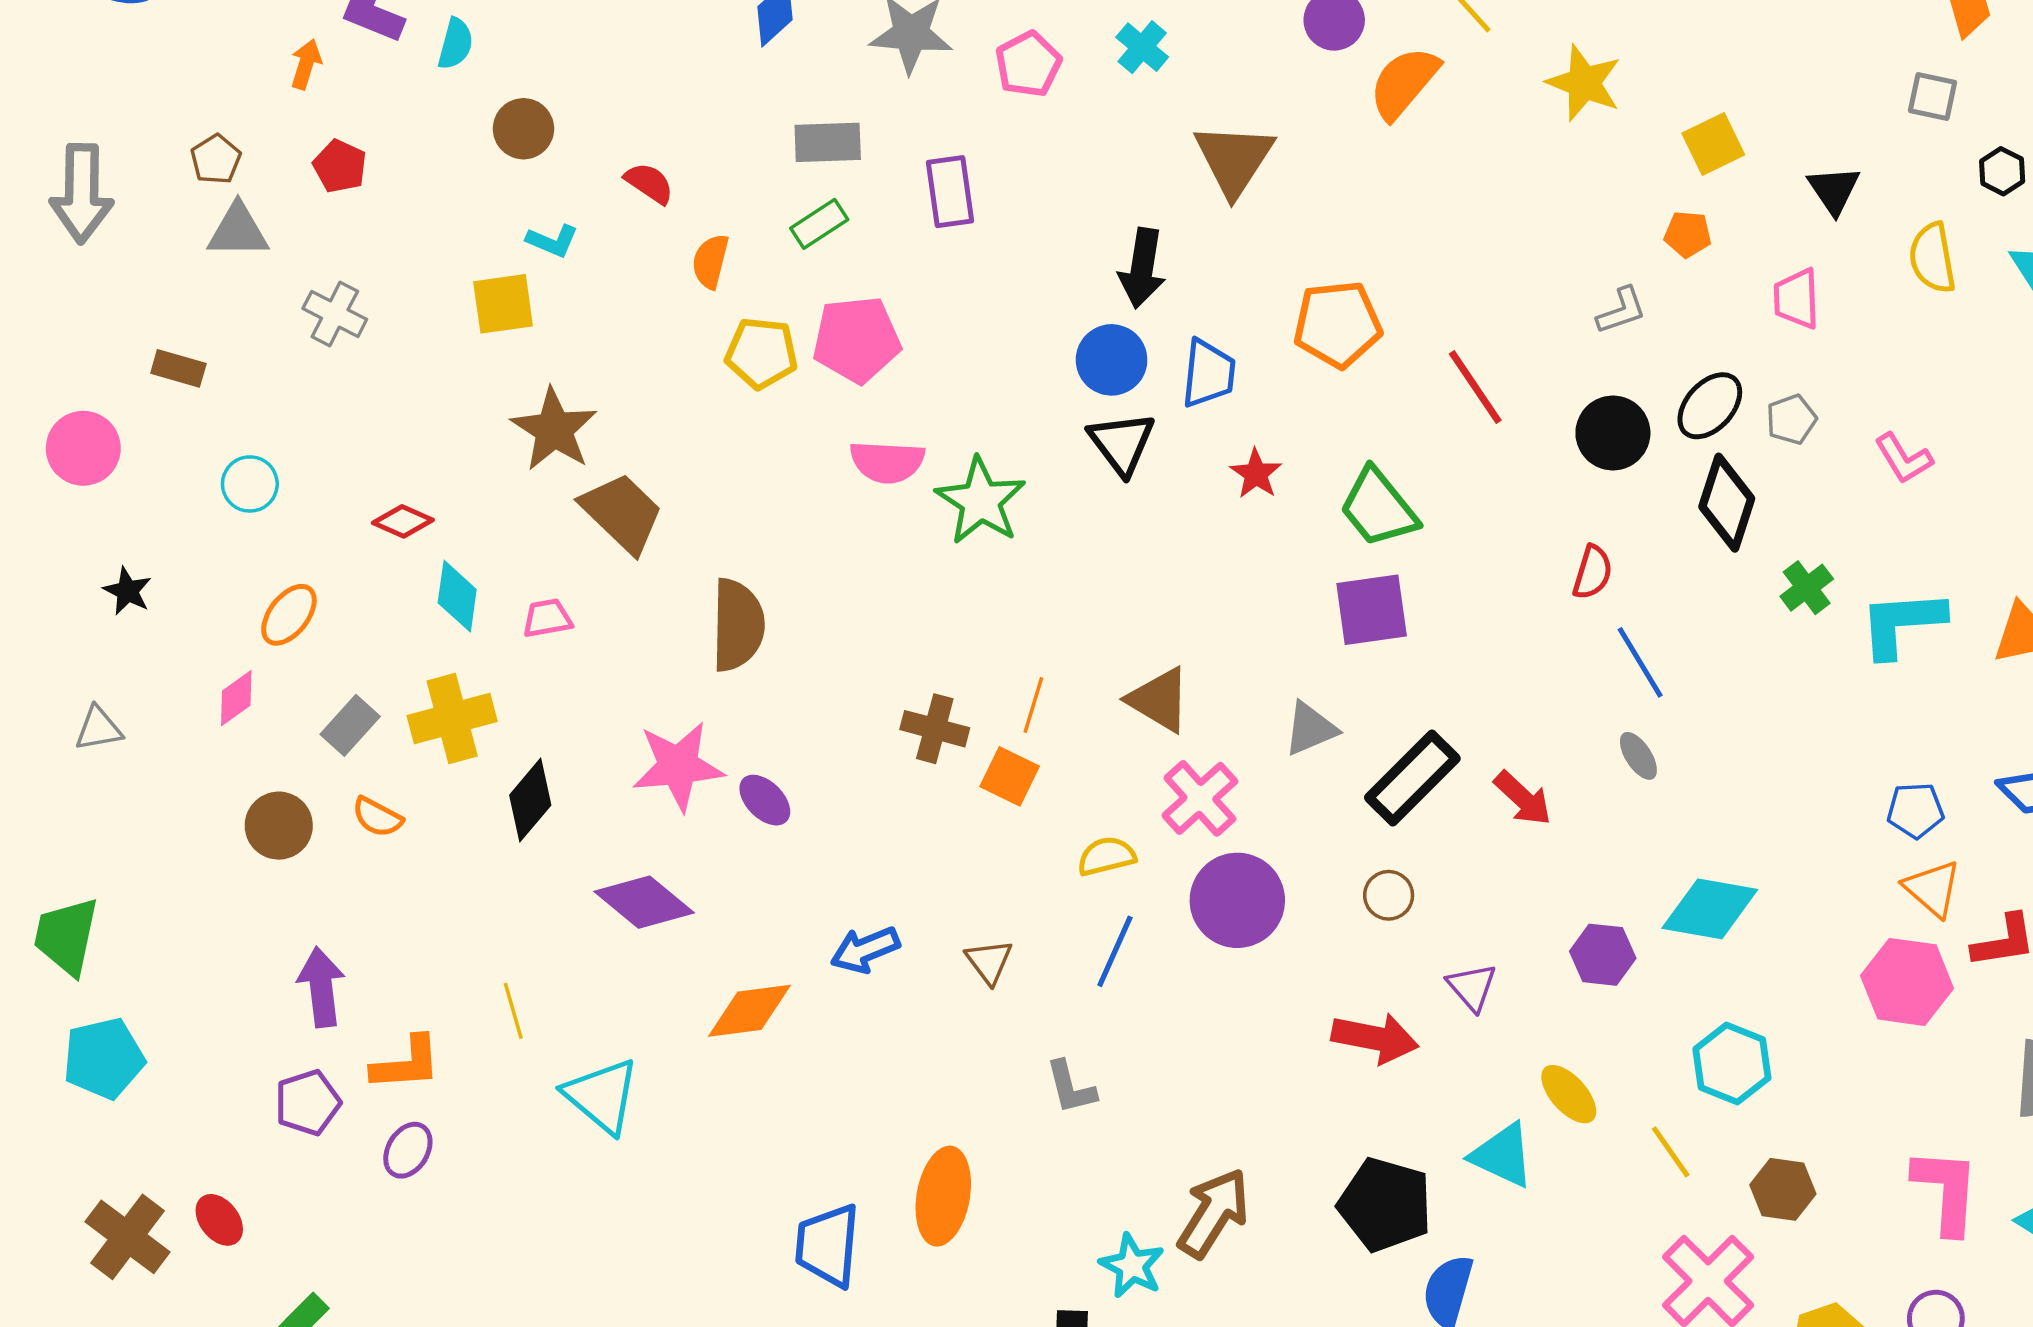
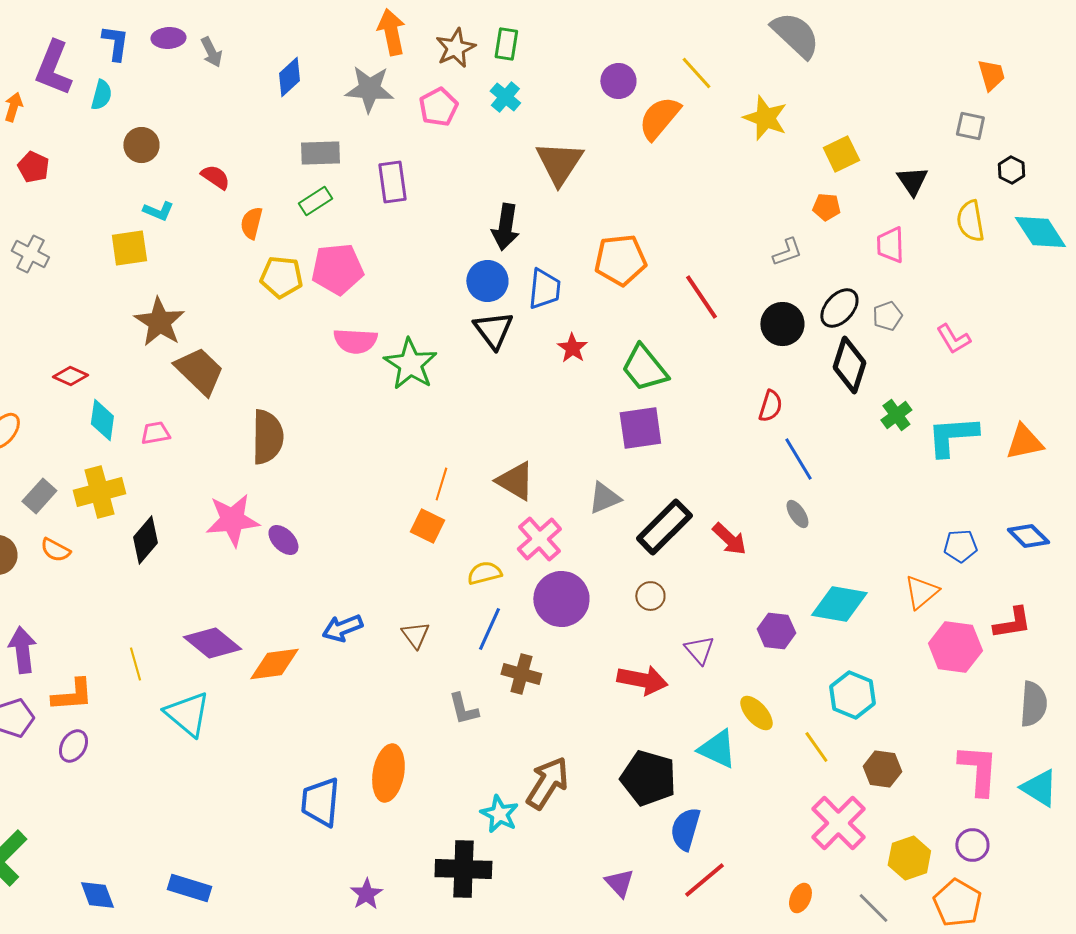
brown cross: (935, 729) -> (521, 674), moved
orange triangle: (1932, 888) -> (921, 592), moved, turned 39
purple diamond: (644, 902) -> (212, 643), moved

